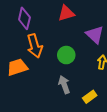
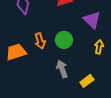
orange arrow: (35, 46) -> (40, 41), moved, size x0.7

